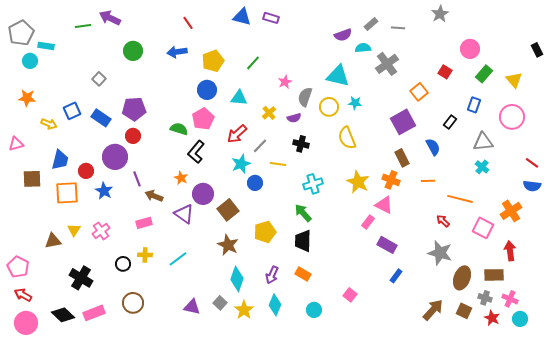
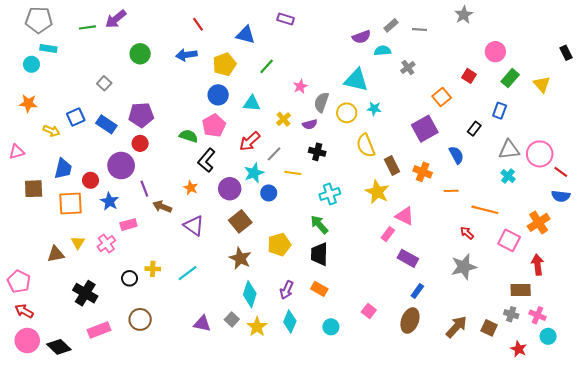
blue triangle: (242, 17) -> (246, 35), moved
purple arrow: (110, 18) -> (116, 19), turned -65
gray pentagon: (21, 33) -> (39, 20), moved, turned 30
gray cross: (387, 64) -> (408, 67), size x0.6
pink circle: (512, 117) -> (540, 154), moved
brown rectangle: (402, 158) -> (392, 166), moved
orange cross: (391, 180) -> (423, 172), moved
purple circle: (203, 194) -> (230, 189), moved
pink rectangle: (144, 223) -> (128, 225), moved
gray star: (440, 253) -> (464, 267), turned -30
brown ellipse: (462, 278) -> (410, 321), moved
black diamond: (63, 315) -> (59, 347), moved
red star: (492, 318) -> (519, 349), moved

